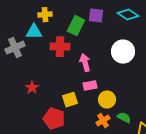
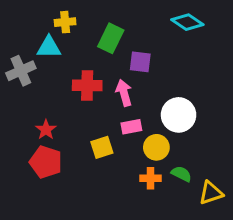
purple square: (96, 16) -> (140, 62), moved
red cross: (60, 47) -> (87, 85), moved
white circle: (123, 52) -> (179, 115), moved
red pentagon: (54, 119) -> (46, 162), moved
orange cross: (103, 121) -> (151, 178), turned 32

